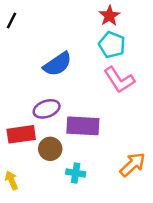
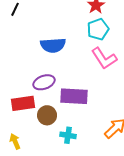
cyan pentagon: (112, 45) -> (98, 29), turned 30
blue semicircle: (57, 64) -> (53, 45), turned 30

